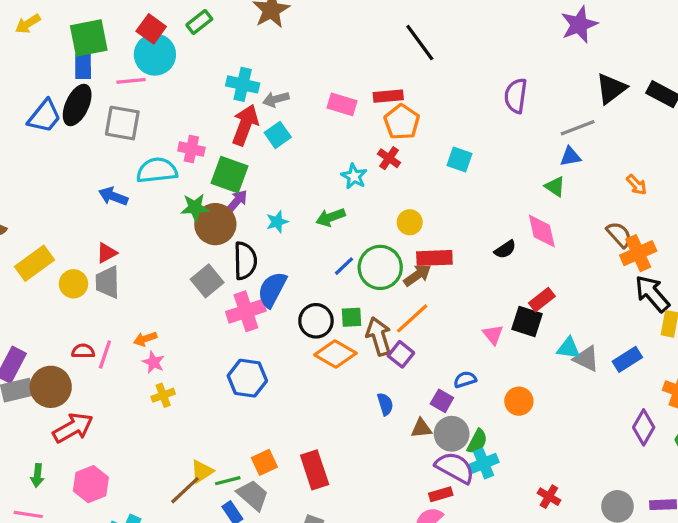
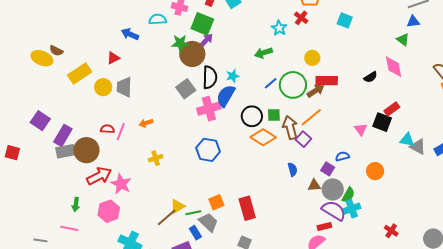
cyan semicircle: (157, 170) -> (158, 19), size x0.7
cyan star: (277, 222) -> (233, 76), moved
red triangle: (107, 253) -> (113, 58), moved
pink star: (153, 362) -> (121, 184), moved, size x1.5

